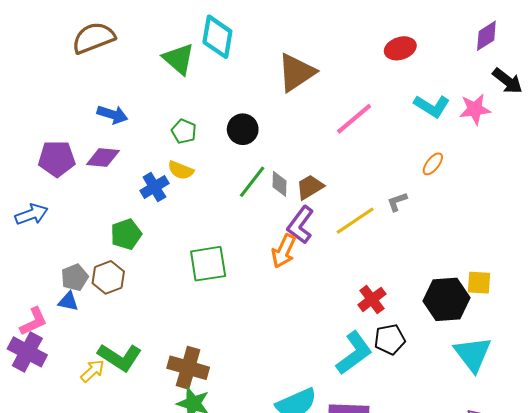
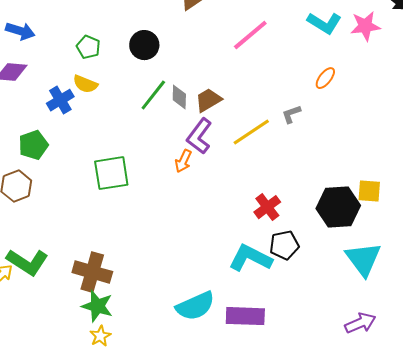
orange arrow: (284, 251) -> (183, 161), size x0.7
cyan L-shape: (354, 353) -> (250, 258), turned -117

